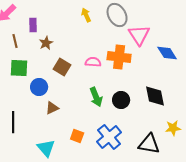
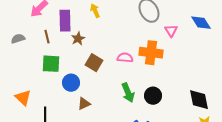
yellow arrow: (86, 15) -> (95, 11), moved
purple rectangle: (33, 25) -> (65, 21), size x1.5
pink triangle: (139, 35) -> (171, 31), size x0.6
blue diamond: (167, 53) -> (201, 23), moved
black diamond: (155, 96) -> (199, 100), moved

